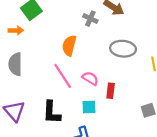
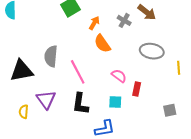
orange arrow: (16, 30) -> (94, 23), moved, turned -64
orange semicircle: (69, 46) -> (102, 44), turned -54
pink line: (63, 76) -> (78, 72), moved

